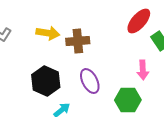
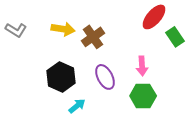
brown cross: (78, 41) -> (93, 37), turned -30
pink arrow: (143, 70) -> (142, 66), moved

